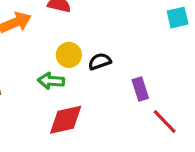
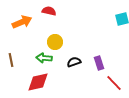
black semicircle: (100, 61) -> (74, 62), moved
red diamond: (66, 120) -> (38, 82), moved

